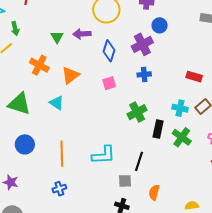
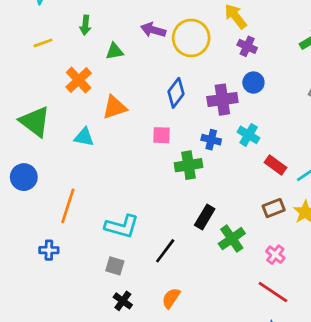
green arrow: (15, 29) -> (85, 25), moved
purple arrow: (82, 34) -> (153, 30), moved
green triangle: (57, 37) -> (114, 51), turned 32
cyan triangle: (57, 103) -> (84, 137), turned -42
cyan cross: (180, 108) -> (249, 135), moved
green cross: (137, 112) -> (189, 165), moved
gray square: (125, 181) -> (115, 266), moved

